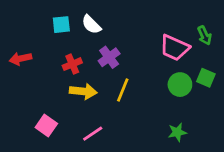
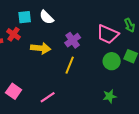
purple cross: (109, 57) -> (73, 40), moved
red cross: (72, 64) -> (14, 34), moved, turned -32
yellow arrow: (83, 91) -> (41, 48), moved

